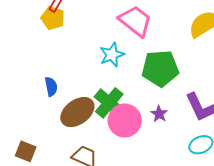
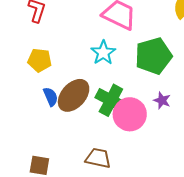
yellow pentagon: (53, 18) -> (40, 60), moved
brown ellipse: (77, 112) -> (74, 95), moved

